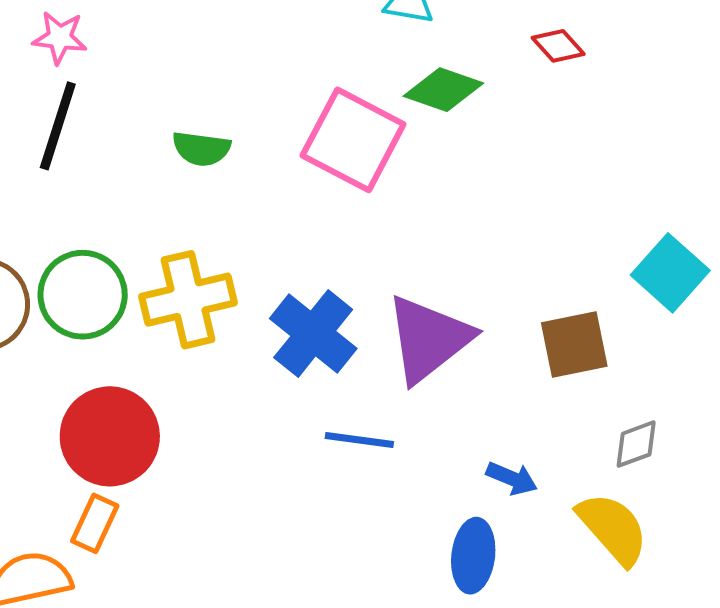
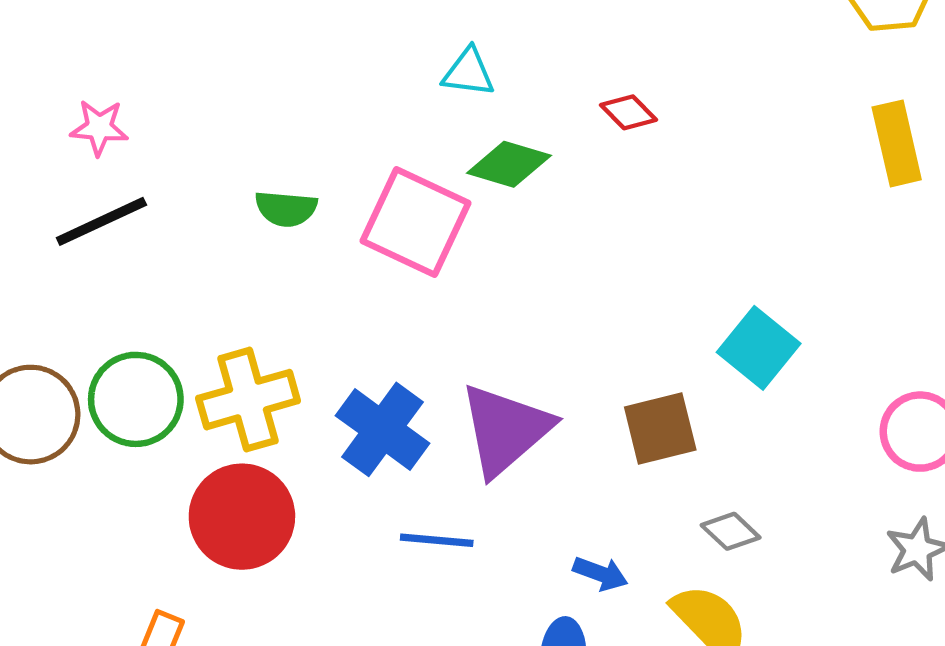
black line: (58, 126) -> (101, 221), turned 50
green semicircle: (201, 149) -> (286, 209), moved
red circle: (110, 436) -> (242, 517), moved
gray diamond: (636, 444) -> (731, 531), turned 66

